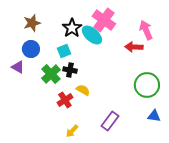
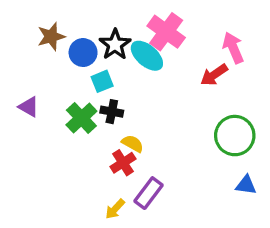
red arrow: (134, 47) -> (214, 75), turned -36
blue circle: (31, 49) -> (83, 53), moved
red cross: (65, 100) -> (123, 163), moved
purple rectangle: (110, 121) -> (149, 193), moved

